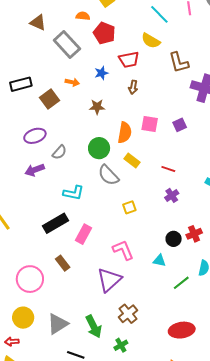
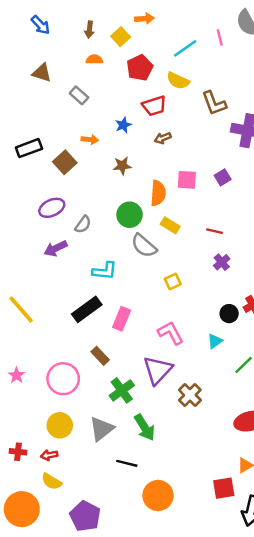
cyan line: (159, 14) -> (185, 48), turned -75
red pentagon: (104, 33) -> (140, 68), moved, turned 30
gray rectangle: (67, 45) -> (79, 95), size x0.6
brown arrow: (133, 87) -> (163, 138), turned 64
cyan triangle: (159, 261) -> (215, 341), turned -40
brown cross: (128, 314) -> (190, 395), moved
green cross: (121, 345) -> (122, 390), moved, size x1.5

